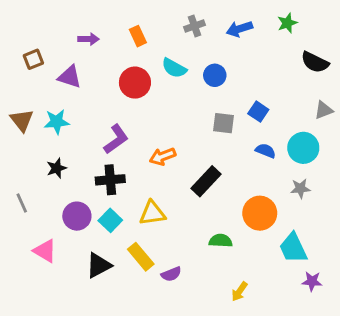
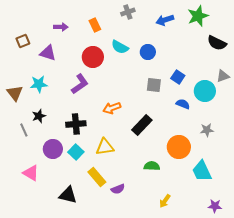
green star: (287, 23) -> (198, 16), size x1.5
gray cross: (194, 26) -> (128, 12), moved
brown triangle: (22, 120) -> (15, 93), moved
purple L-shape: (116, 139) -> (80, 84), moved
cyan circle: (303, 148) -> (205, 91), moved
gray line: (22, 203) -> (24, 130), moved
black triangle: (99, 265) -> (68, 195), moved, turned 42
purple star: (312, 281) -> (215, 206), moved

